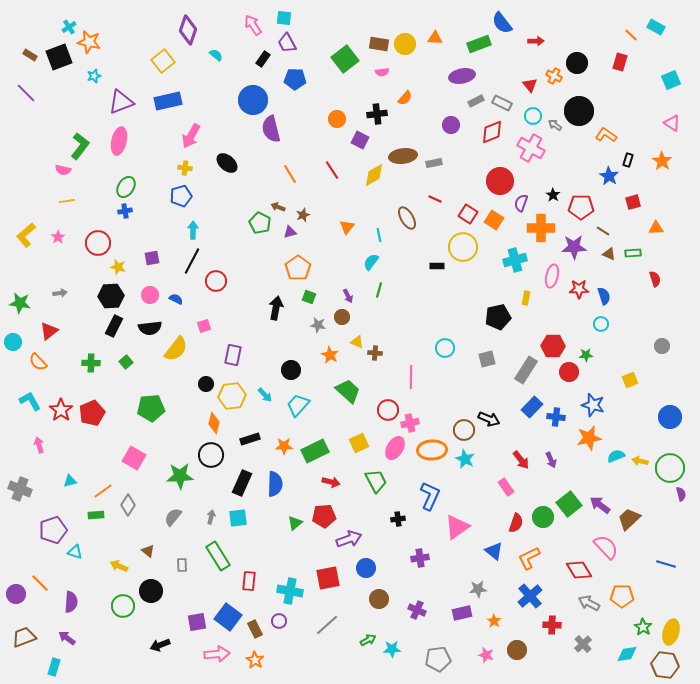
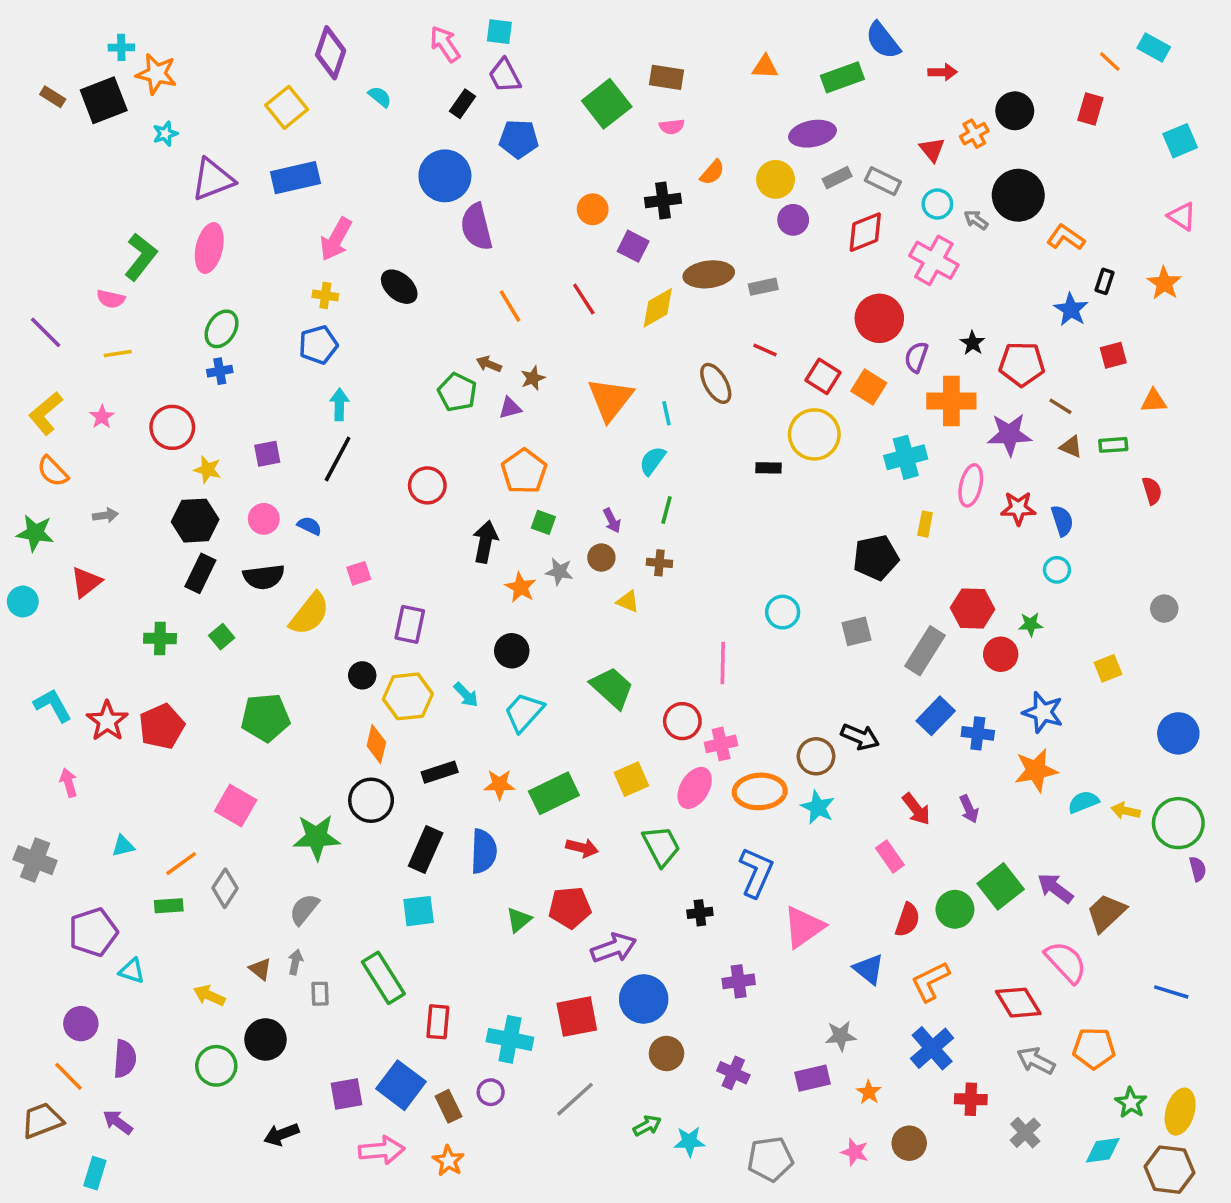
cyan cross: (69, 27) -> (121, 47), turned 32
yellow circle: (405, 44) -> (776, 179), moved
orange cross: (554, 76) -> (974, 134), turned 35
purple line: (26, 93) -> (46, 332), moved
orange triangle: (347, 227) -> (610, 399), size x1.8
red circle: (216, 281) -> (427, 485), moved
brown cross: (375, 353) -> (659, 563), moved
orange star: (330, 355) -> (521, 587), moved
orange semicircle: (38, 362) -> (53, 471), moved
gray arrow: (211, 517) -> (295, 962), moved
blue circle: (366, 568) -> (644, 999), size x1.4
orange line: (40, 583) -> (69, 1076), moved
purple circle: (16, 594) -> (81, 1024), moved

